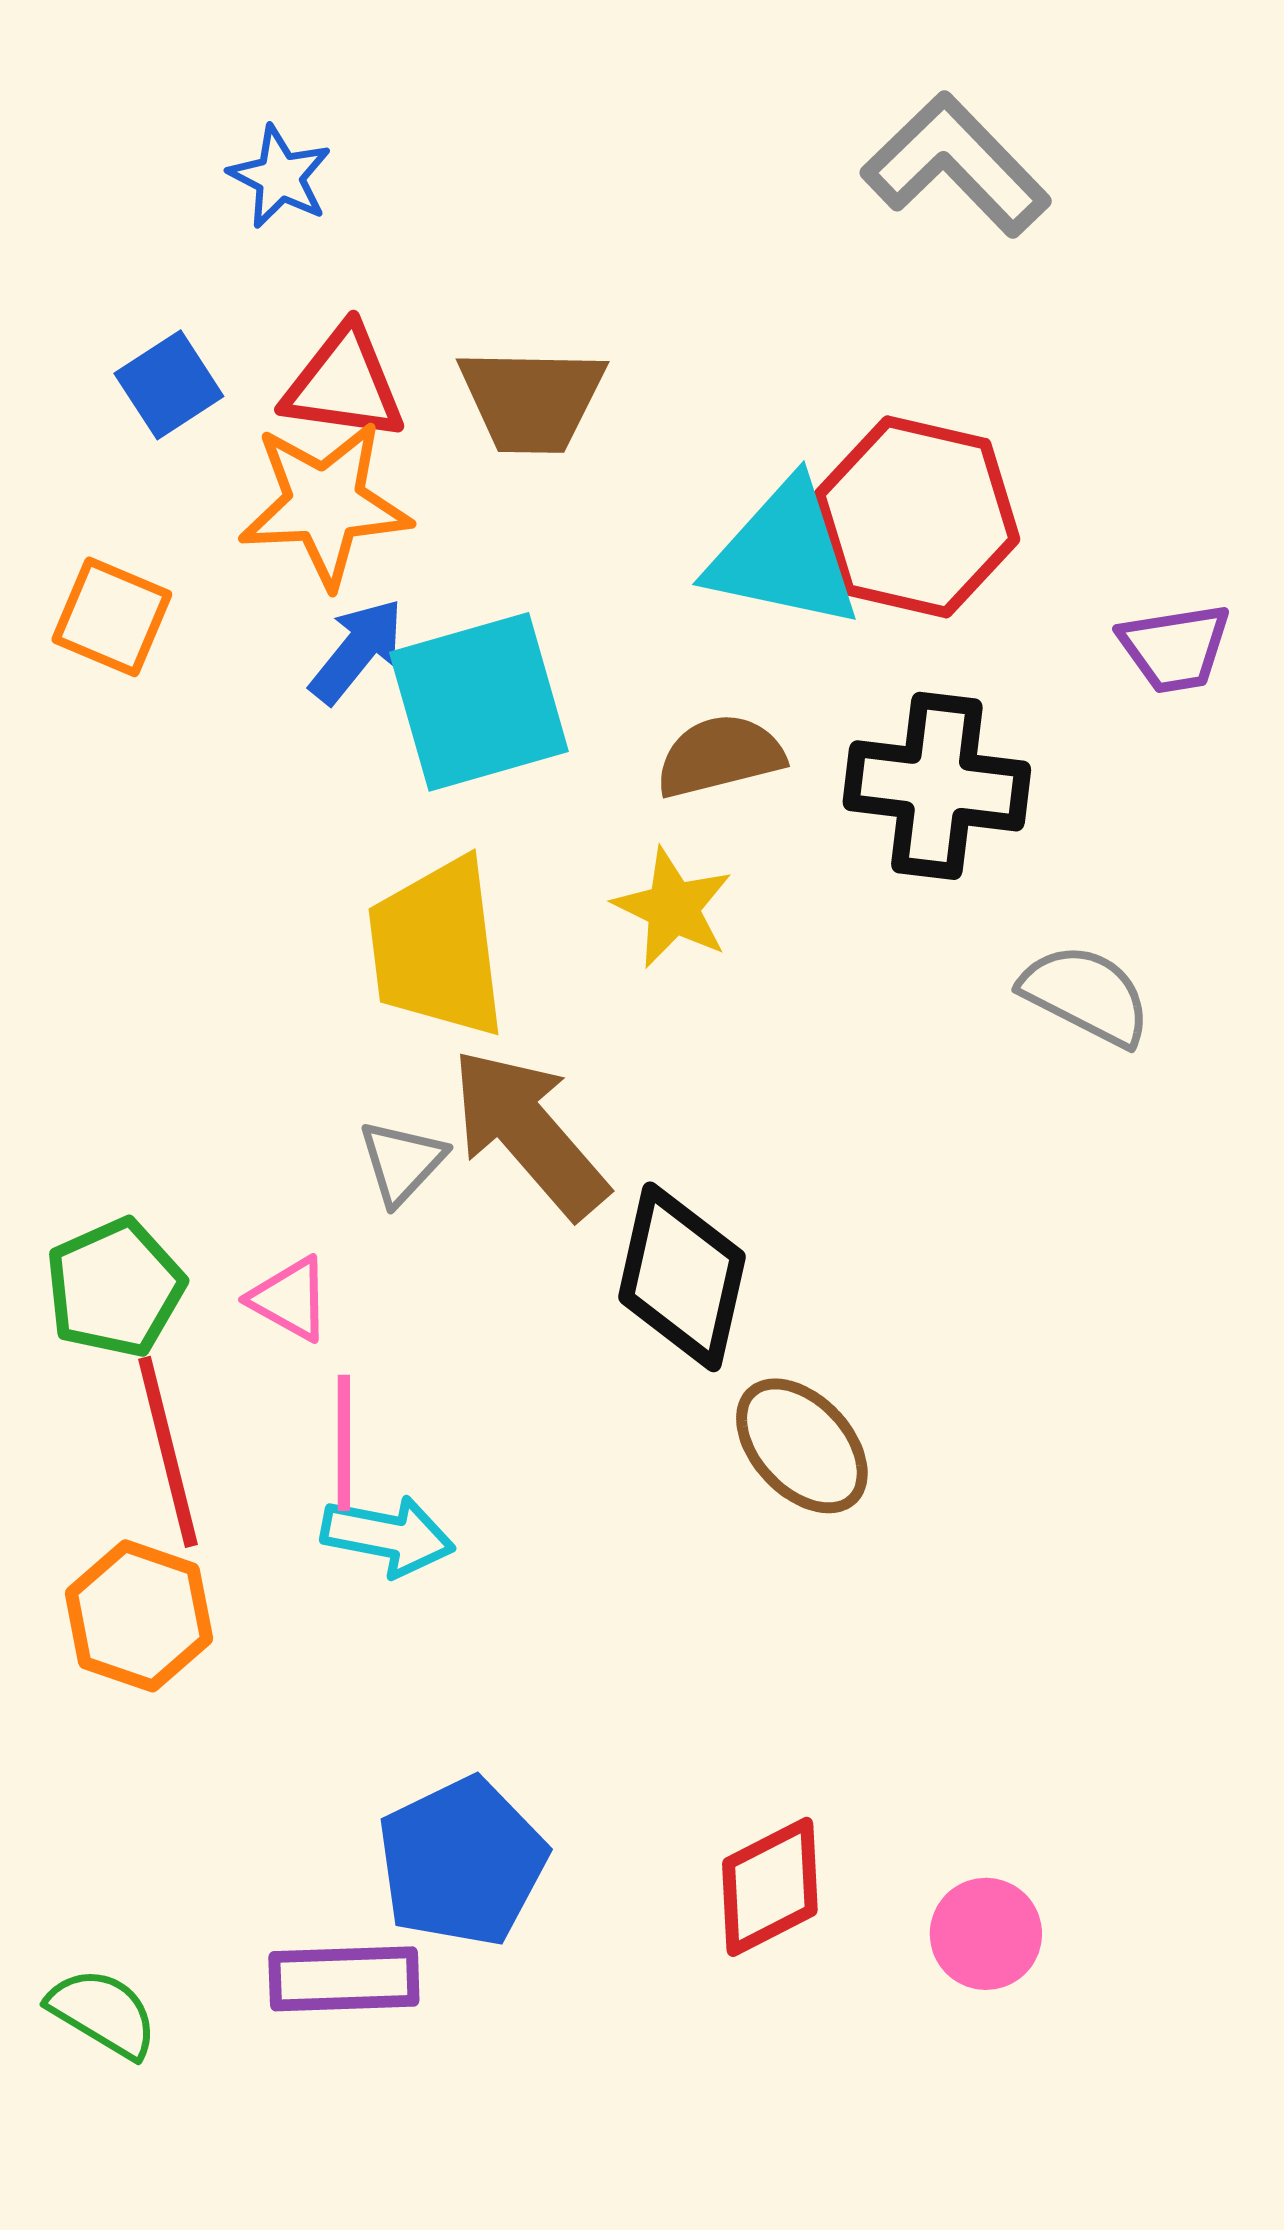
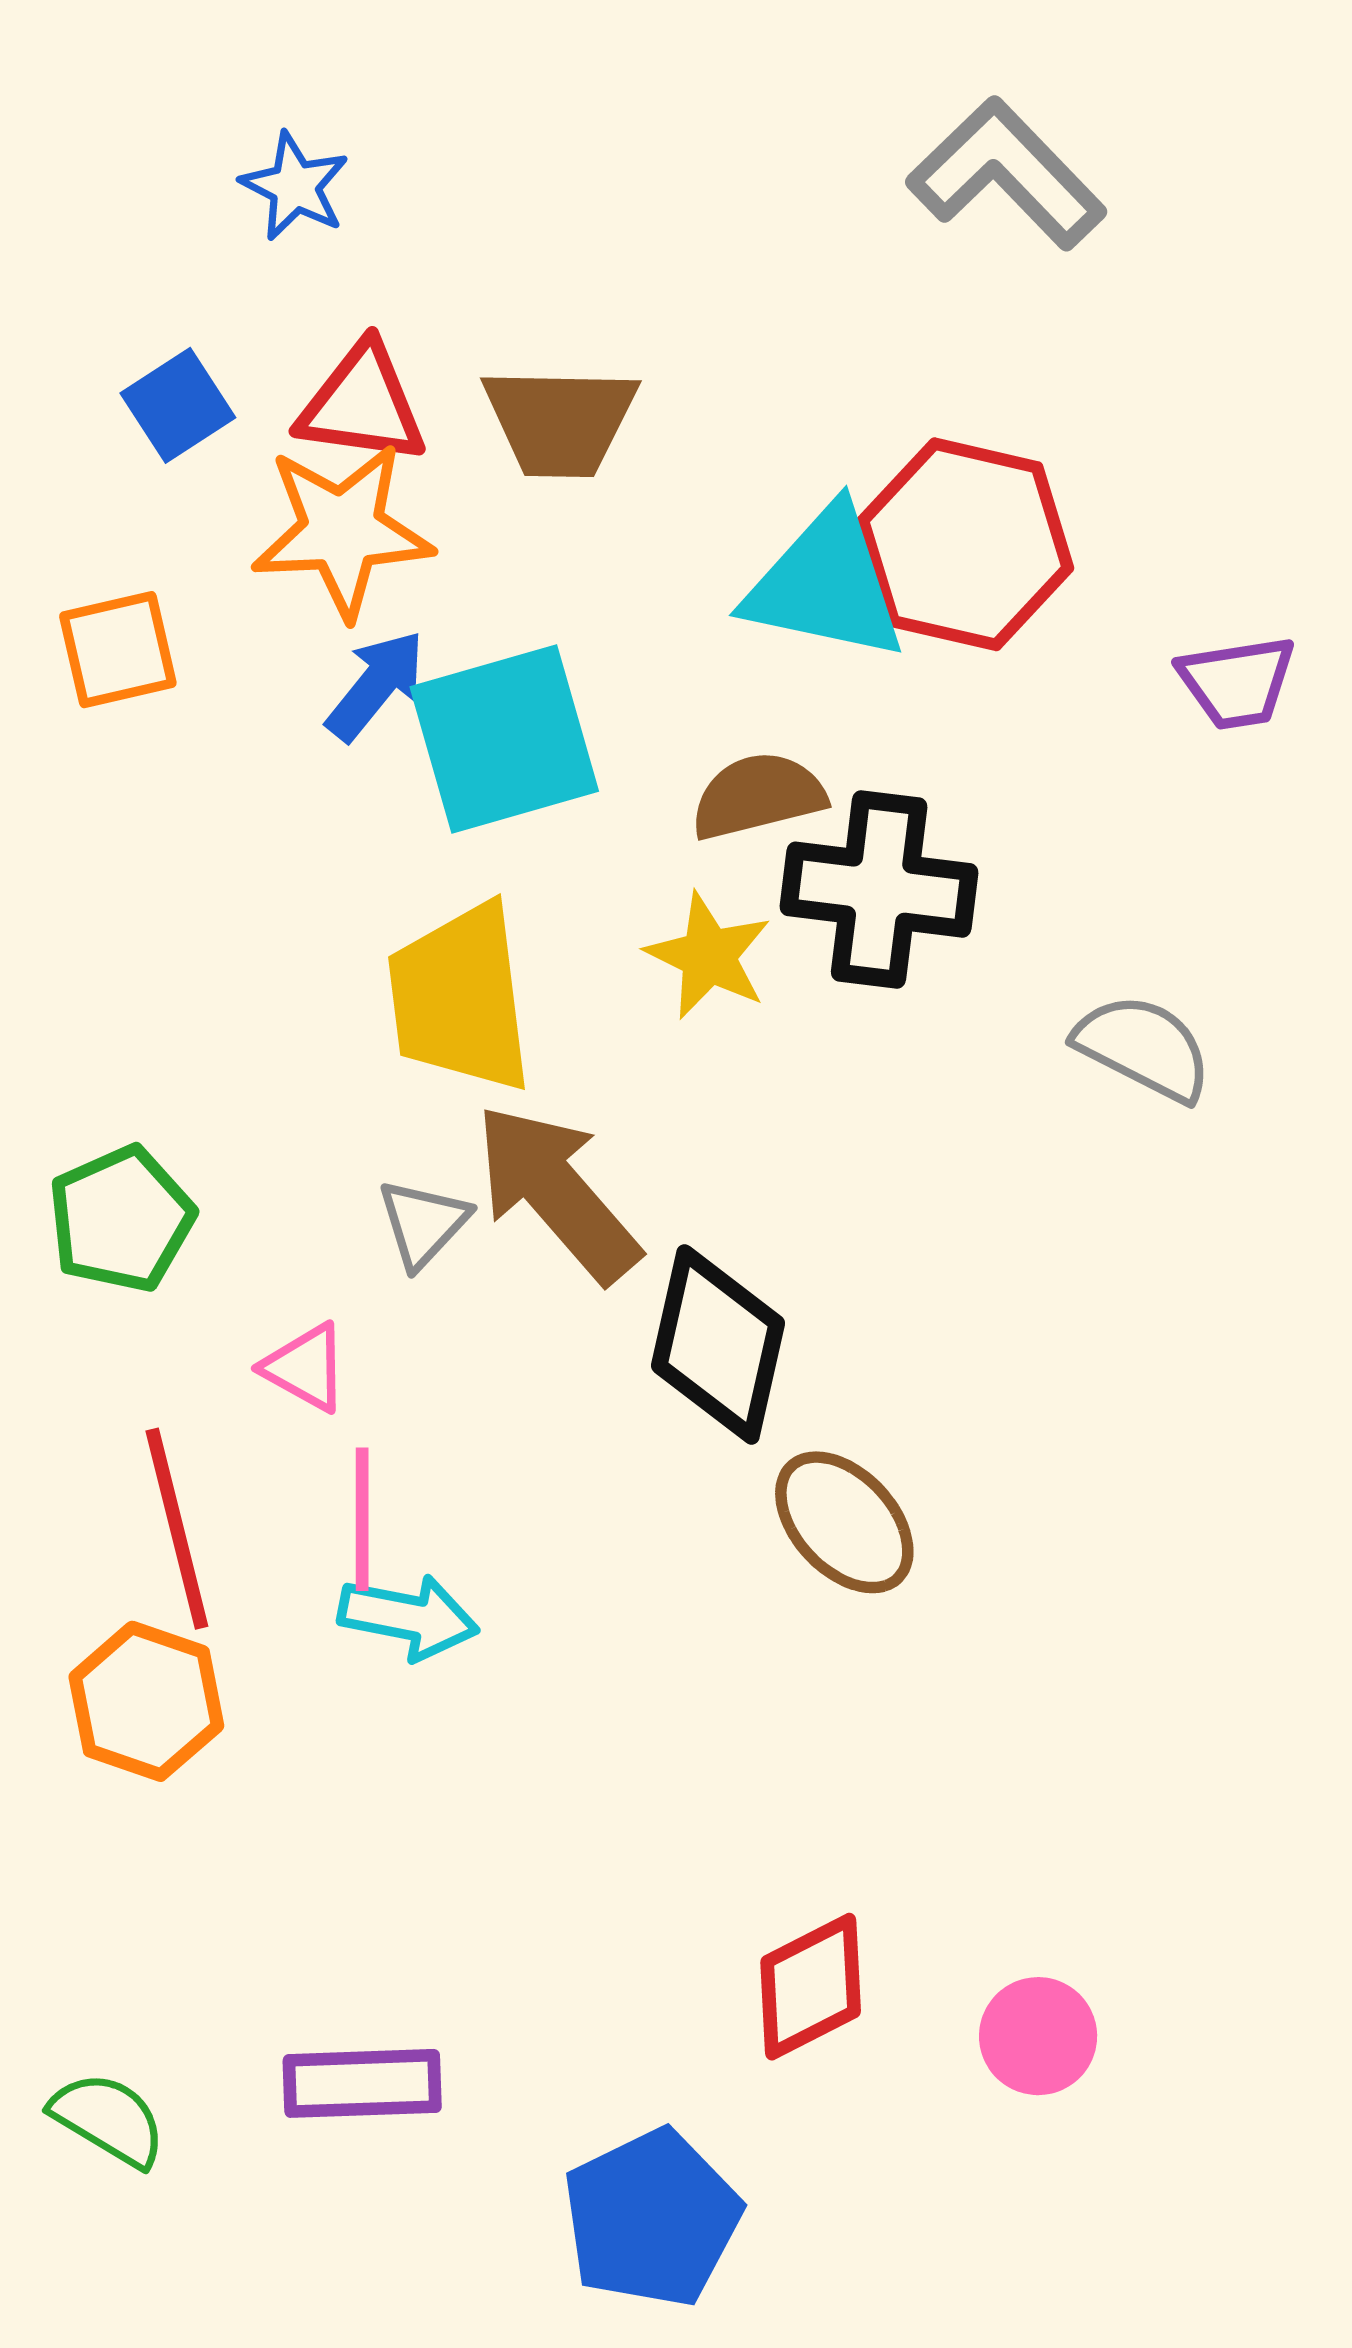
orange square: (112, 617) -> (118, 650), turned -36
black cross: (937, 786) -> (879, 890), moved
green pentagon: (115, 1288) -> (121, 1219), moved
blue pentagon: (462, 1862) -> (652, 2218), moved

